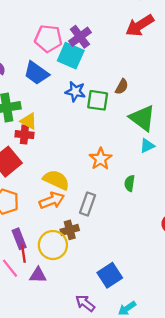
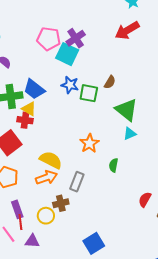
blue trapezoid: (36, 73) -> (34, 89), moved
yellow circle: (53, 245) -> (46, 216), size x0.7

